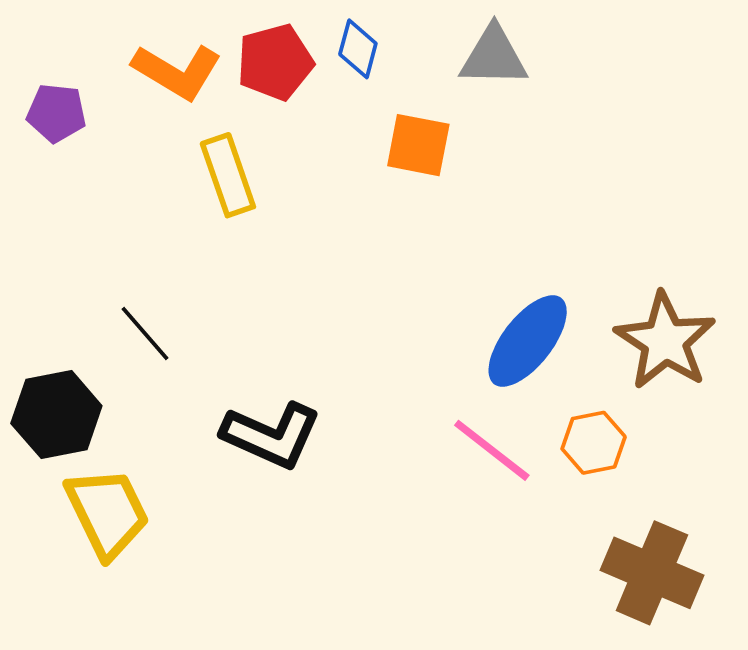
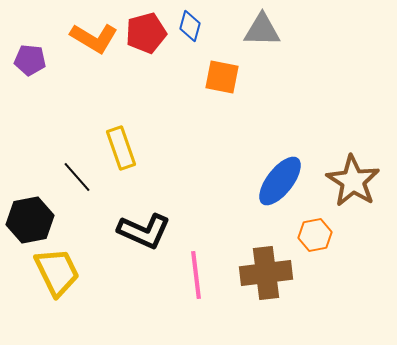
yellow rectangle: (228, 175) -> (121, 148), moved
pink line: (492, 450) -> (196, 275), moved, turned 45
brown cross: (652, 573) -> (266, 273), moved, turned -30

